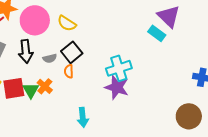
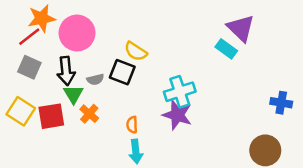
yellow semicircle: (67, 23) -> (136, 51), moved
black square: (72, 52) -> (122, 72), turned -30
orange semicircle: (69, 71) -> (132, 125), moved
green triangle: (31, 90) -> (73, 94), moved

